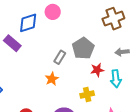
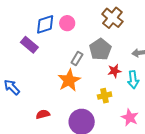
pink circle: (53, 12) -> (67, 23), moved
brown cross: (113, 19) -> (112, 18), moved, turned -30
orange star: (52, 79) -> (69, 80), size x1.6

